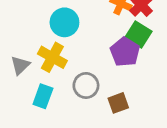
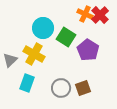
green square: (138, 34) -> (66, 37), moved
gray circle: (86, 85) -> (61, 88), moved

